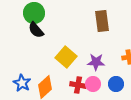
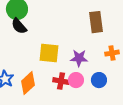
brown rectangle: (102, 21) -> (96, 22), moved
yellow square: (66, 57) -> (49, 53), turned -35

